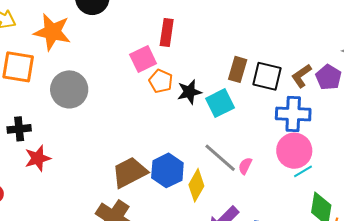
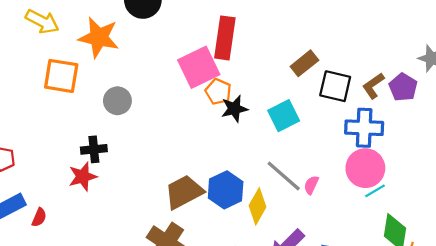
red rectangle: (167, 32) -> (225, 38), size x1.4
pink square: (143, 59) -> (199, 67), size x1.4
brown rectangle: (238, 69) -> (304, 63), moved, turned 35
gray circle: (69, 89) -> (117, 101), size x0.7
black star: (189, 92) -> (234, 109), moved
black cross: (19, 129) -> (94, 149), moved

